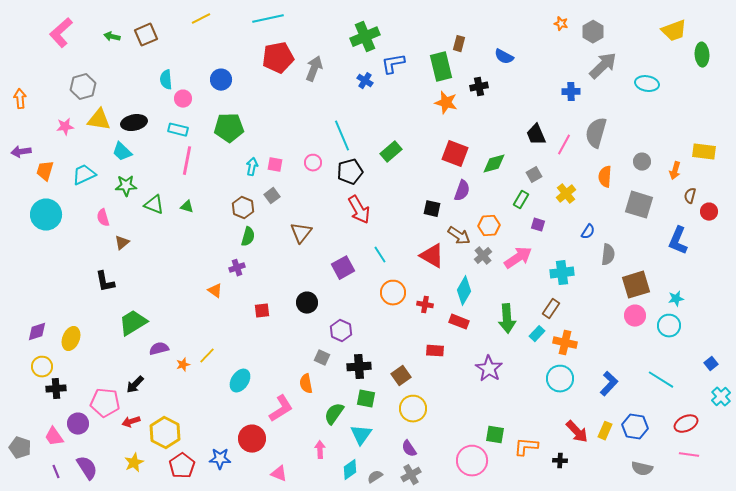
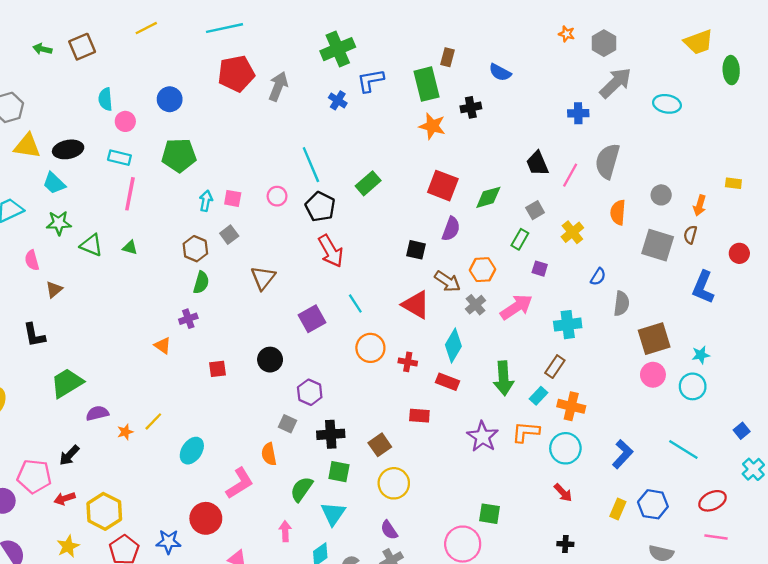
yellow rectangle: (704, 152) -> (733, 183), size x0.6
black pentagon: (350, 172) -> (320, 207), turned -30
brown semicircle: (690, 196) -> (690, 235), moved
red arrow: (577, 432) -> (563, 493), moved, size x0.7
orange L-shape: (526, 447) -> (526, 432), moved

